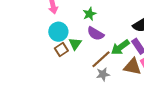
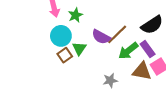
green star: (89, 14) -> (75, 15), moved
brown line: (101, 59) -> (117, 34), moved

